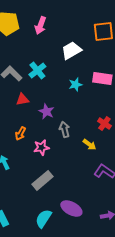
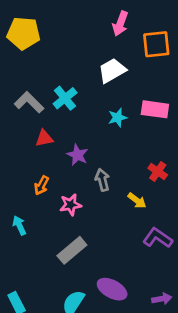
pink arrow: (40, 25) -> (120, 24), moved

